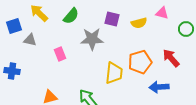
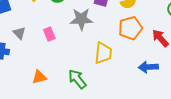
gray triangle: (30, 40) -> (19, 33), moved, turned 32
orange pentagon: (140, 62) -> (130, 28), moved

